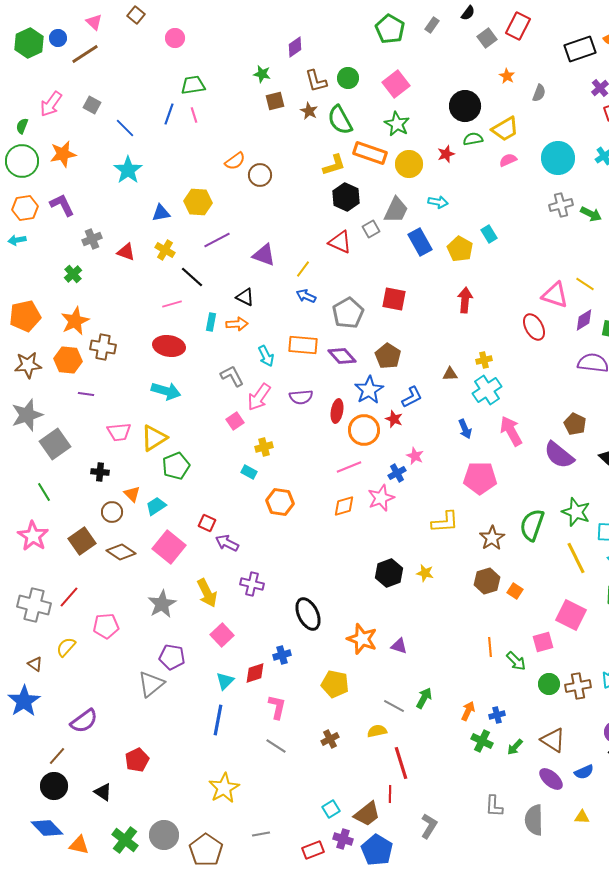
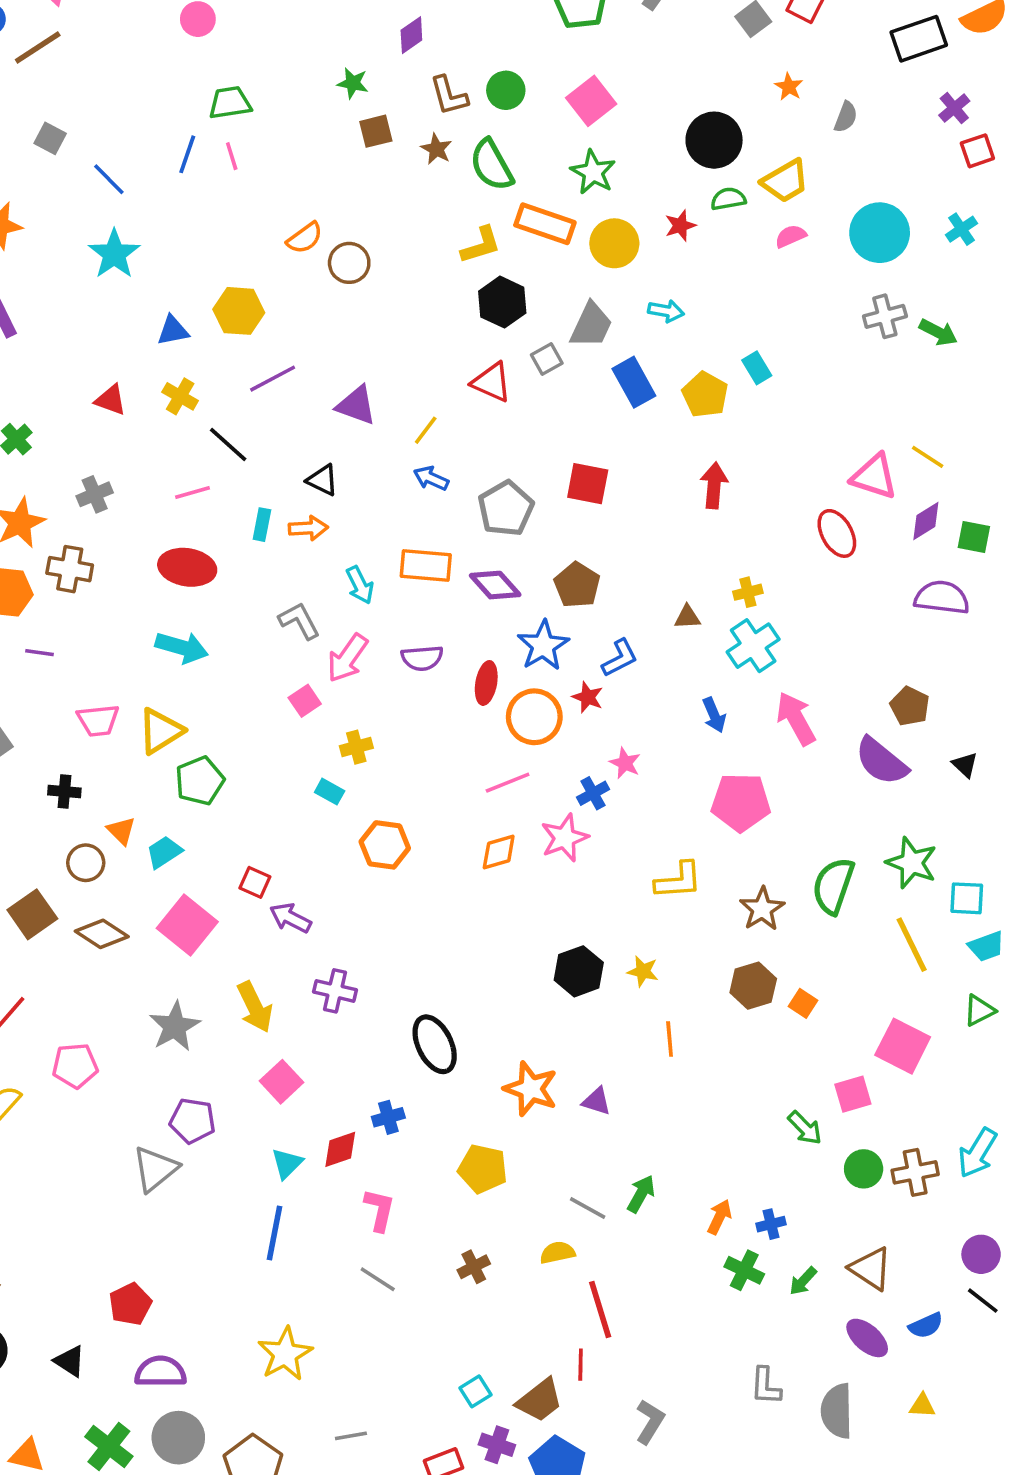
gray cross: (92, 239) -> (95, 494), moved
orange line: (490, 647) -> (670, 1039), moved
purple semicircle: (84, 721) -> (160, 1372), moved, turned -144

